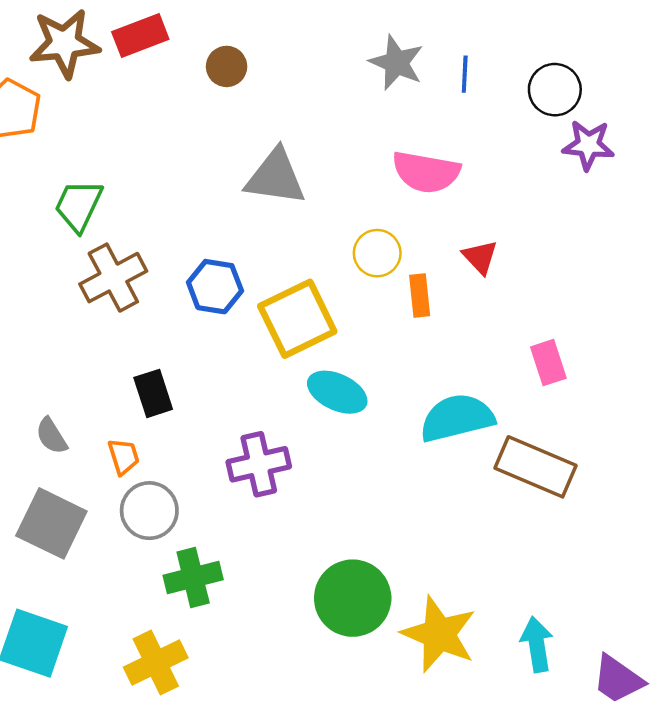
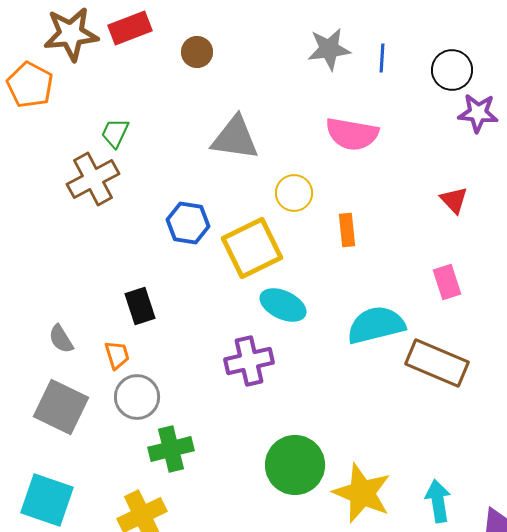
gray star: (396, 63) -> (329, 49), turned -30
green trapezoid: (78, 205) -> (115, 133), moved, size x0.7
yellow circle: (377, 253) -> (294, 193), moved
red triangle: (480, 257) -> (454, 200), moved
brown cross: (113, 278) -> (93, 179), moved
purple cross: (259, 464) -> (249, 361), moved

